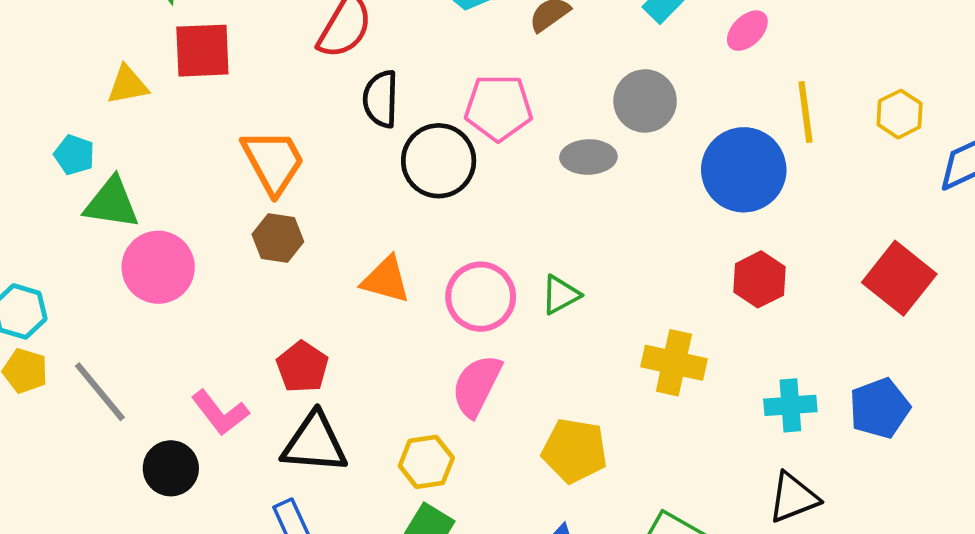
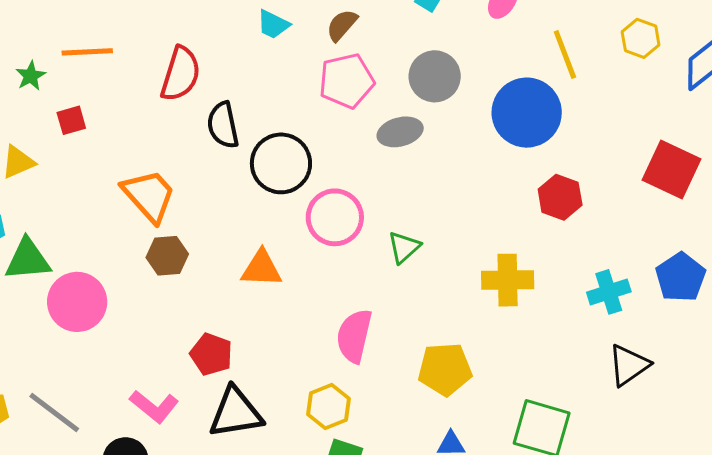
red square: (202, 51) -> (71, 120), size x0.6
pink pentagon: (499, 108) -> (347, 81), moved
pink circle: (481, 297) -> (335, 217), moved

